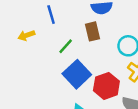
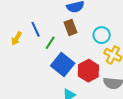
blue line: (51, 15) -> (36, 29), moved
yellow arrow: (26, 35) -> (16, 38), turned -32

